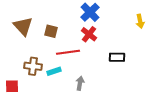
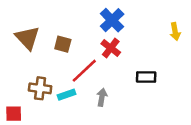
red line: (68, 52) -> (84, 71), turned -35
gray arrow: (80, 83) -> (102, 97), moved

